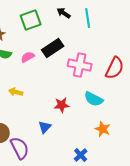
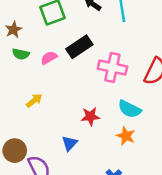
yellow arrow: (16, 92) -> (34, 100), turned 128
orange star: (103, 129) -> (126, 136), moved

